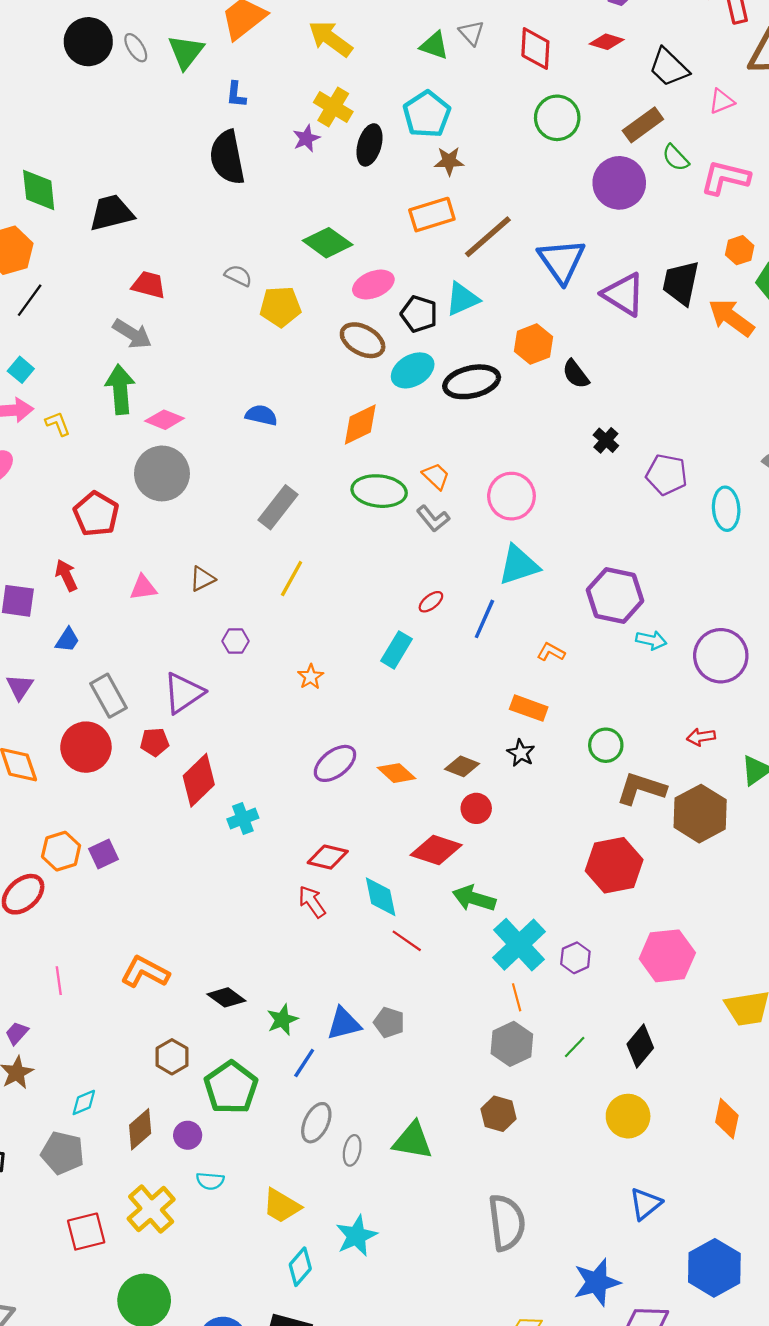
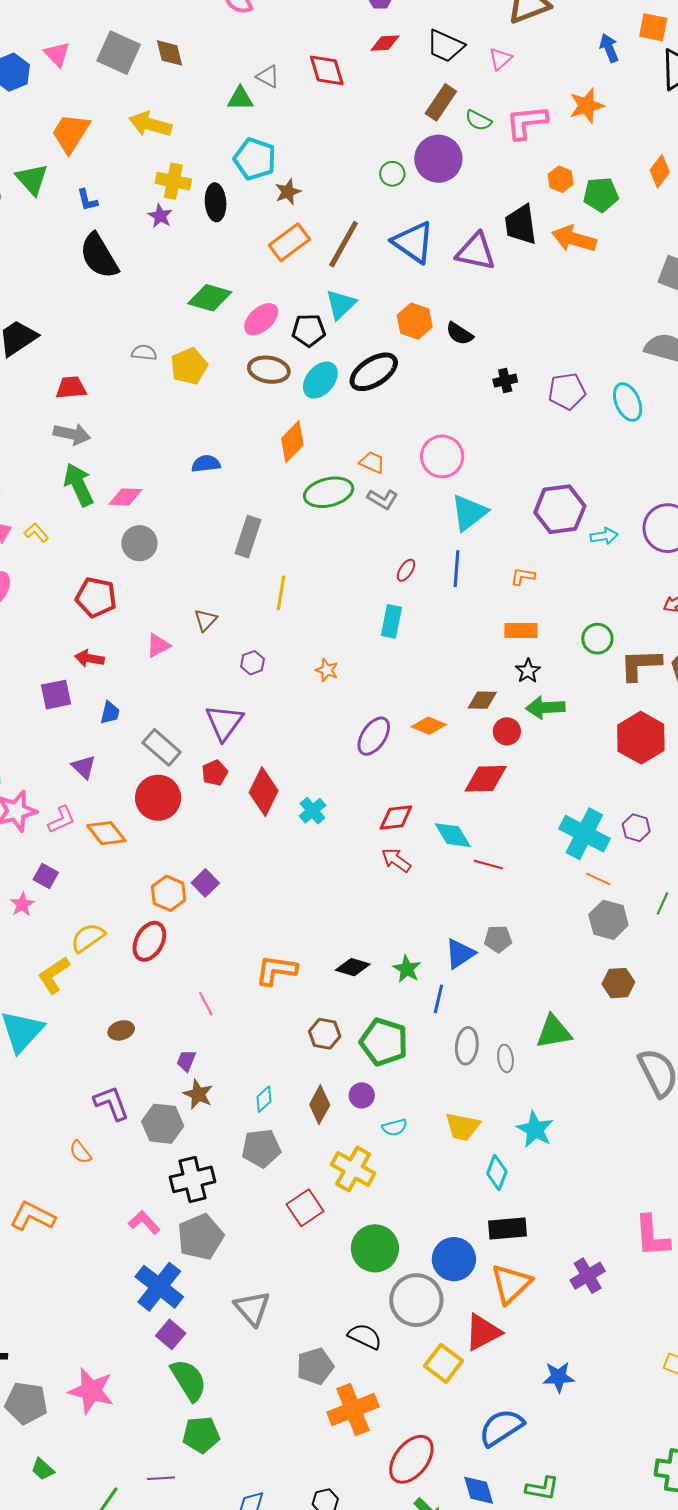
green circle: (557, 118) -> (392, 174), moved, size x0.6
black cross: (606, 440) -> (505, 381), turned -35
gray circle: (162, 473) -> (139, 543), size x0.7
red arrow: (66, 575) -> (89, 658), turned -36
black star: (521, 753) -> (528, 671), turned 30
green arrow: (474, 898) -> (545, 708), moved
orange line: (517, 997) -> (598, 879), turned -30

